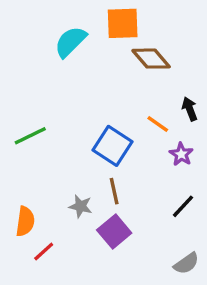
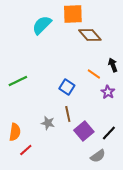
blue square: (112, 146) -> (67, 87), size x0.7
black line: (183, 206) -> (109, 133), moved
purple square: (114, 231) -> (84, 131), moved
gray semicircle: (186, 263) -> (98, 156), moved

